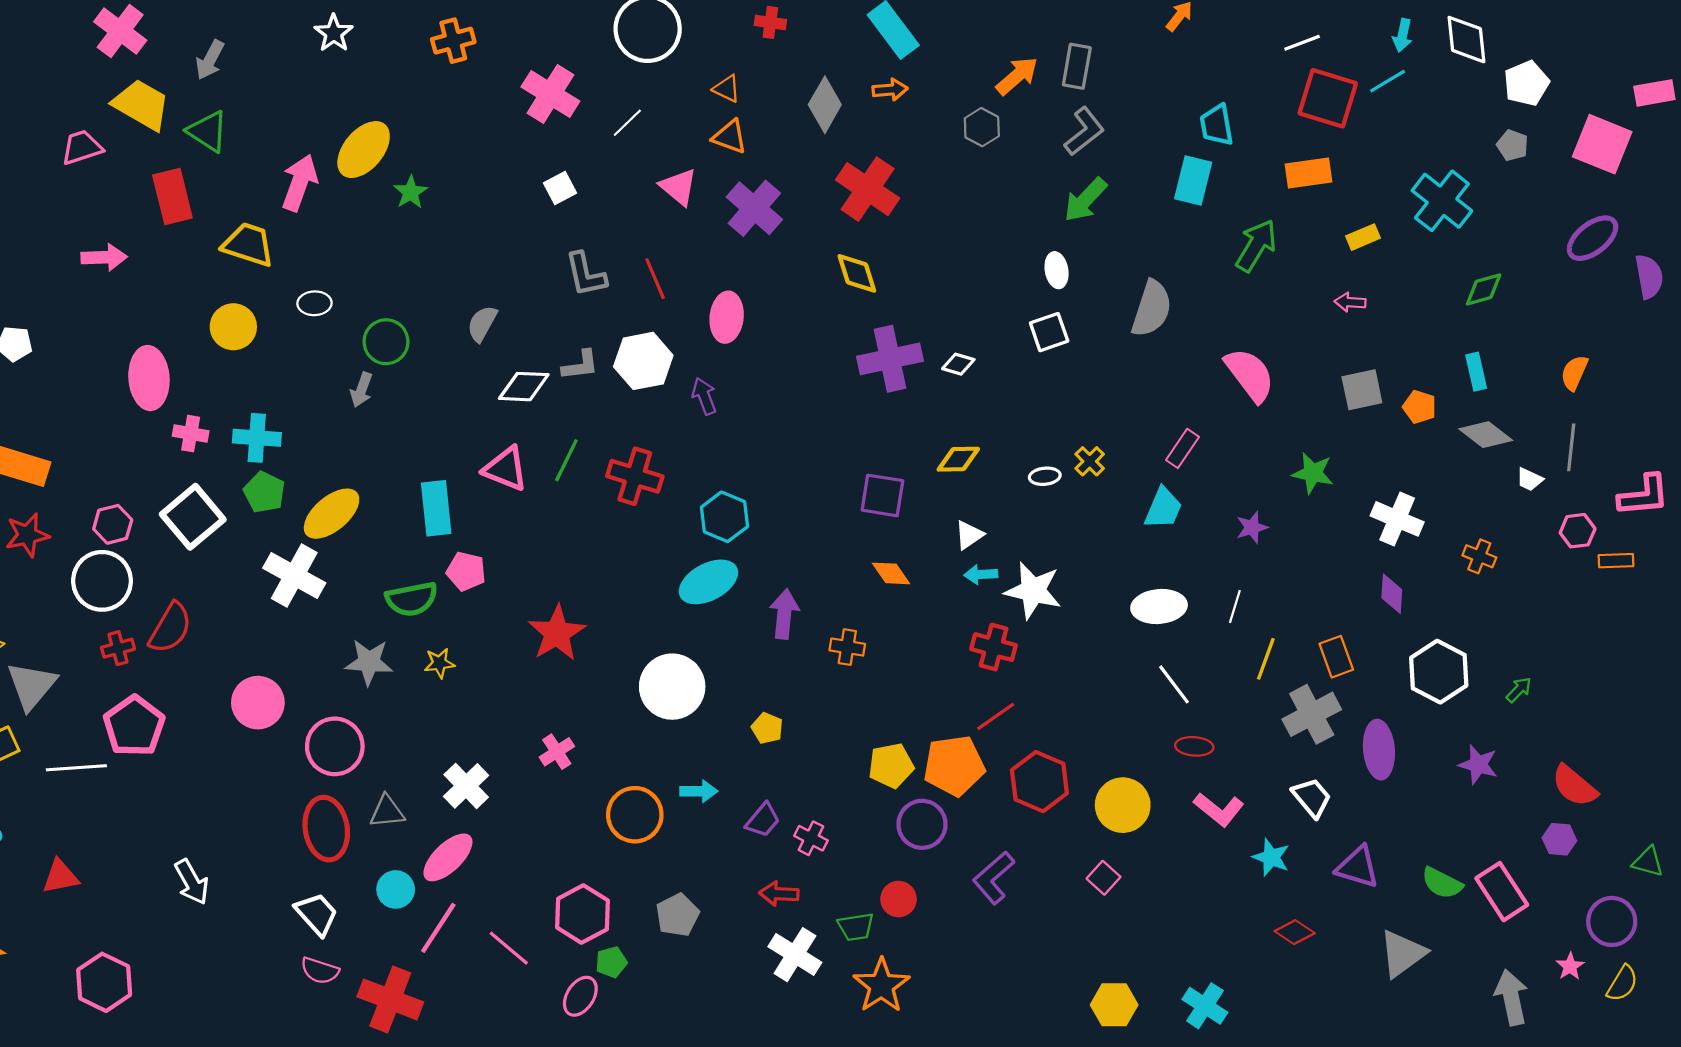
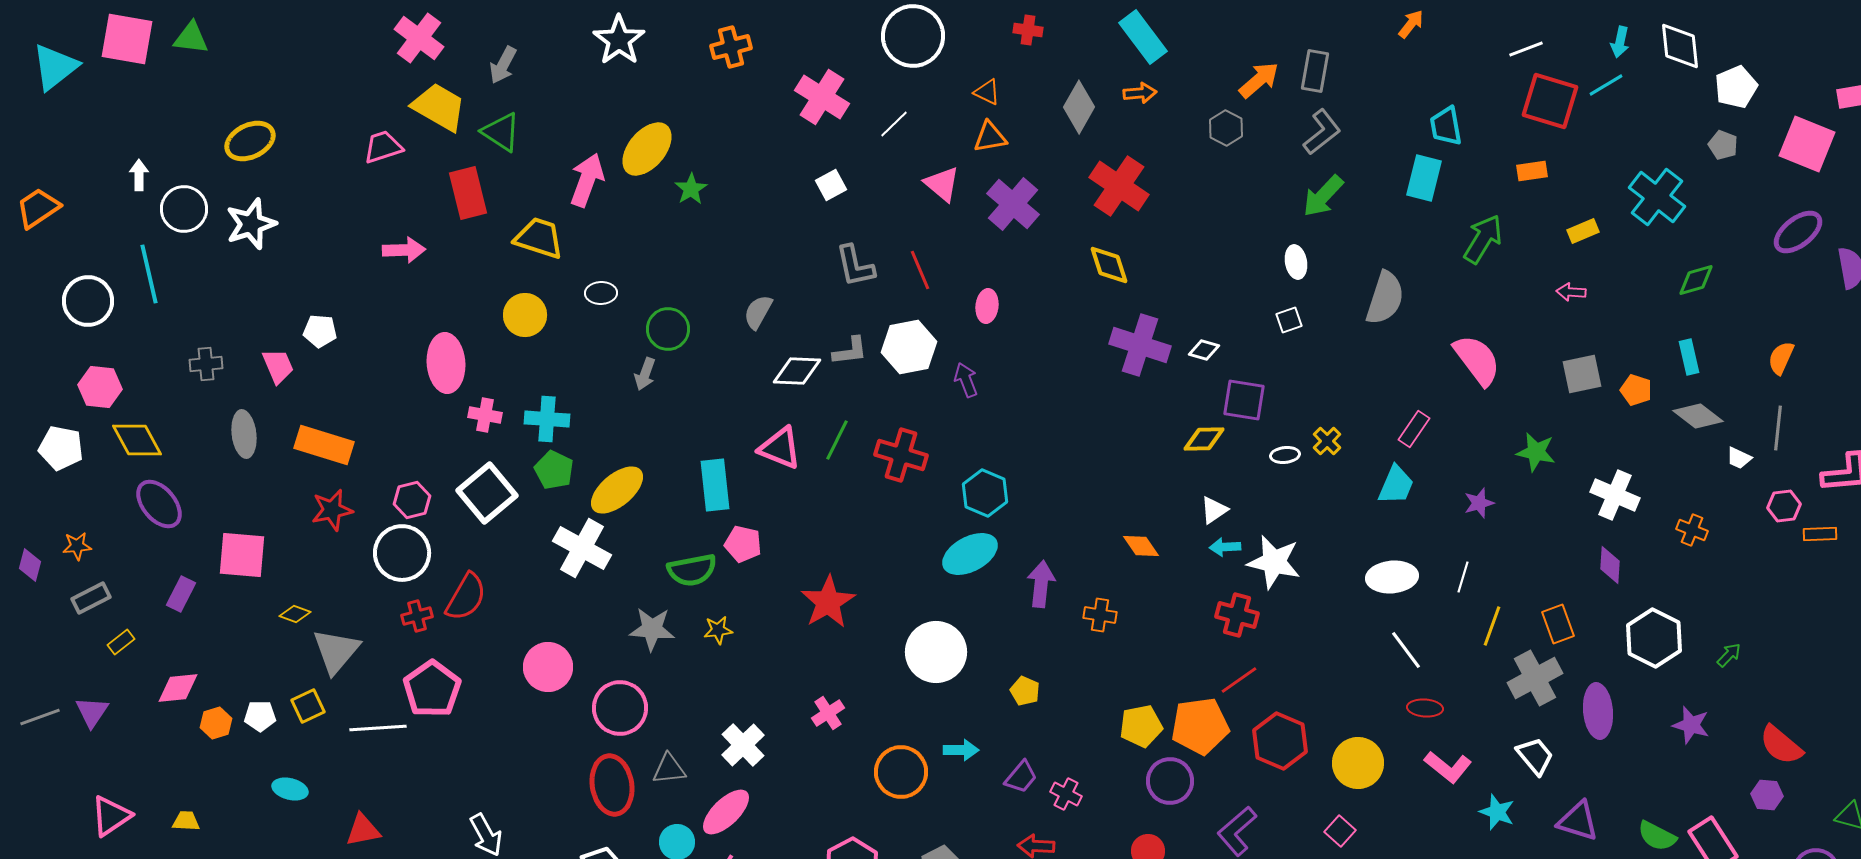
white star: (334, 33) -> (619, 40), size x1.4
orange triangle: (730, 137) -> (990, 137), turned -30
orange rectangle: (1309, 173) -> (1532, 171), size x0.7
pink ellipse: (727, 317) -> (987, 306), size x0.7
white square: (1049, 332) -> (1289, 320), size x0.7
purple cross: (890, 359) -> (1140, 345), turned 30
purple square: (882, 495) -> (1244, 400), moved

